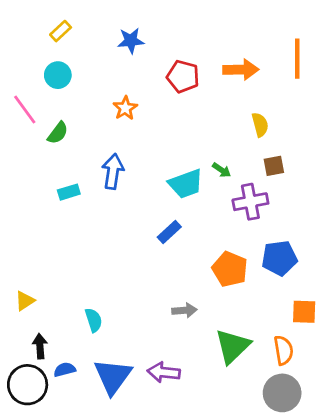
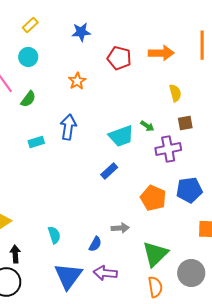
orange semicircle: (283, 350) -> (155, 287), moved
blue semicircle: (65, 370) -> (95, 244), moved, turned 133
gray circle: (282, 393) -> (191, 273), moved

